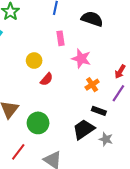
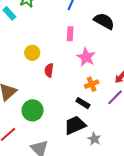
yellow circle: (34, 61) -> (32, 53), moved
red semicircle: (47, 79) -> (49, 70), turned 136
black rectangle: (99, 111) -> (83, 103), moved

